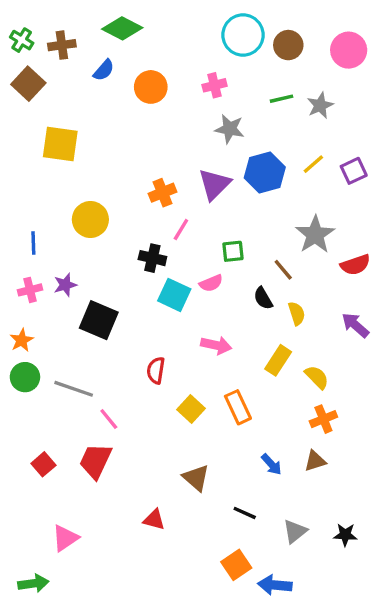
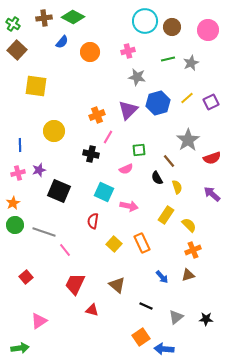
brown cross: (62, 45) -> (44, 18), moved
cyan square: (174, 295) -> (104, 192), moved
red trapezoid: (95, 461) -> (75, 284), moved

